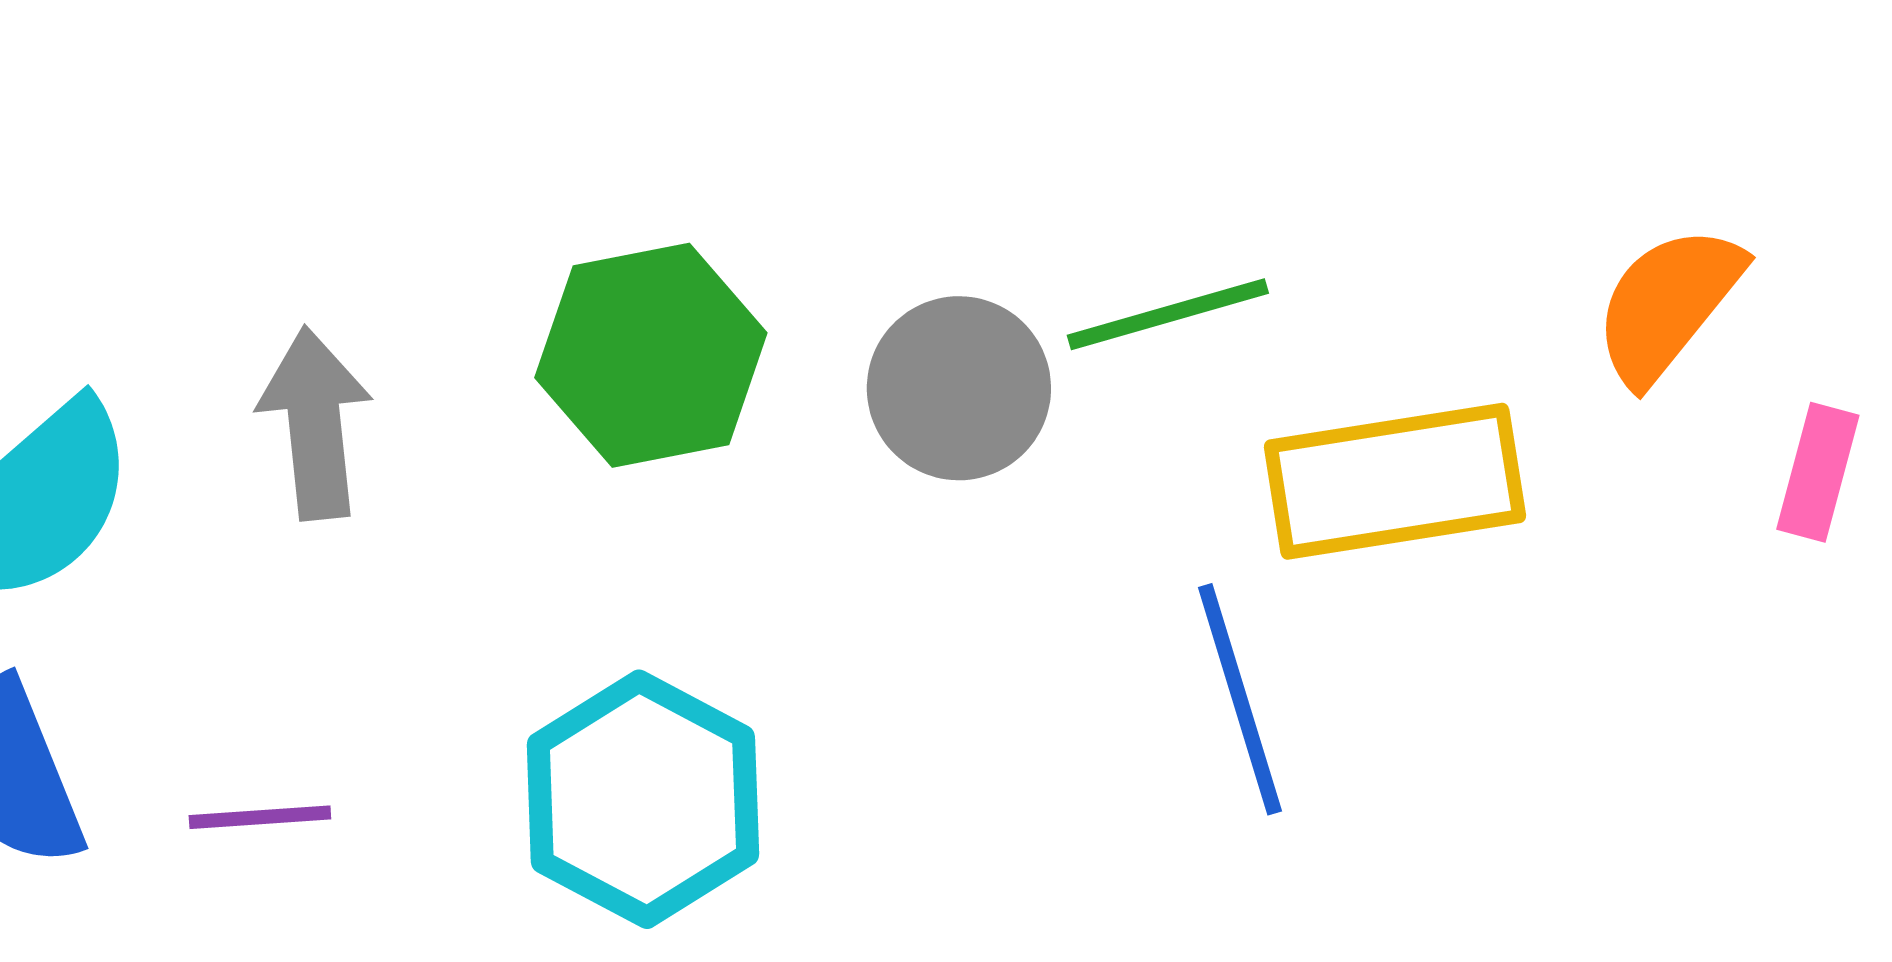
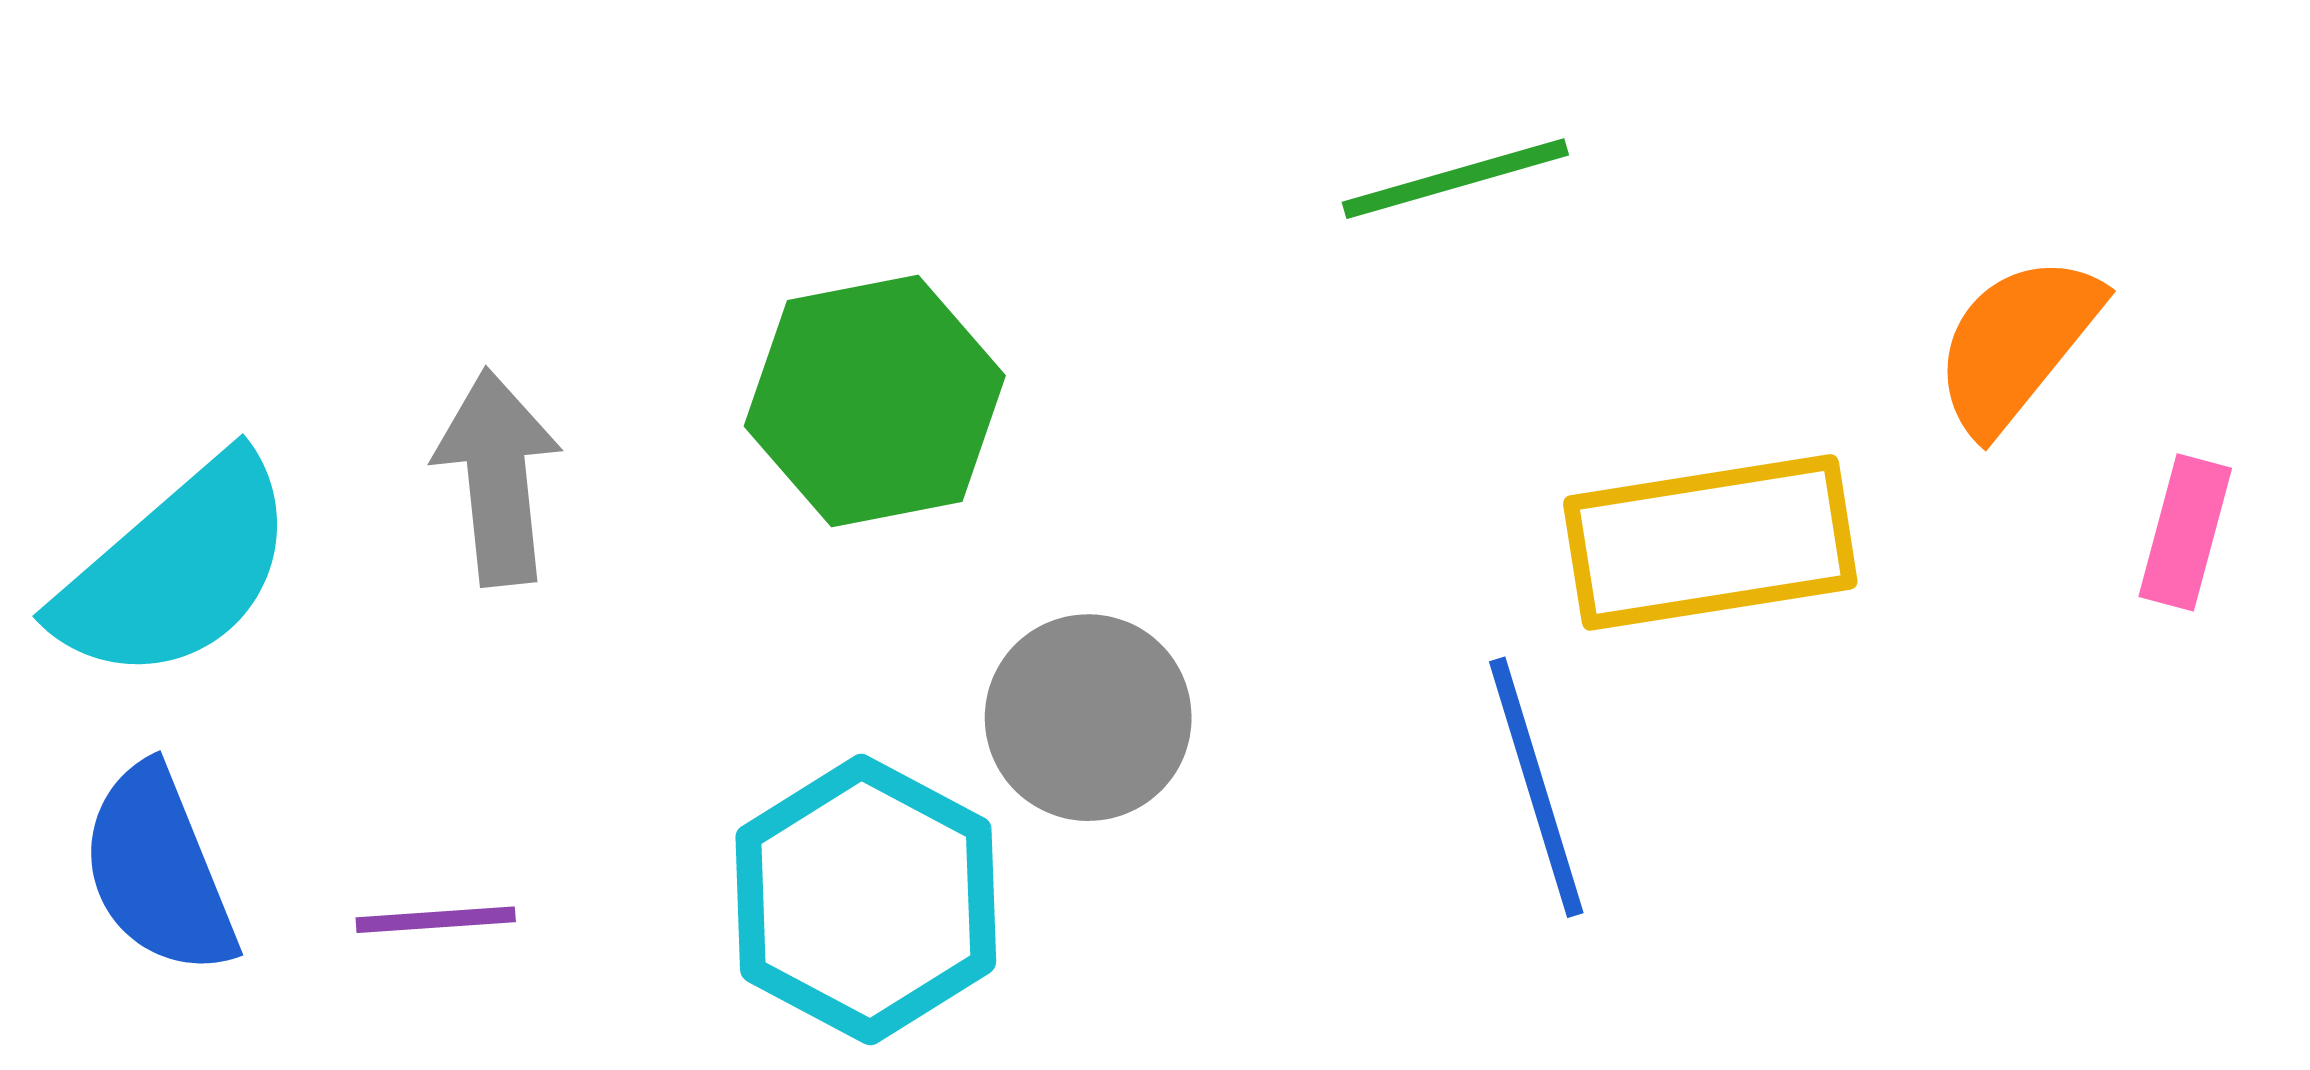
green line: (1168, 314) -> (1455, 179), moved
gray circle: (959, 388) -> (1088, 718), moved

